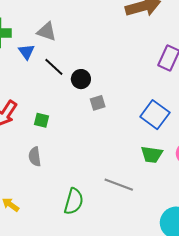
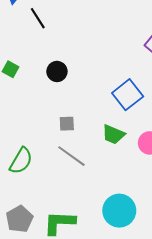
black circle: (81, 79) -> (57, 71), moved
gray square: (98, 103) -> (67, 124), moved

